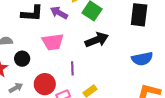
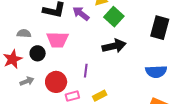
pink trapezoid: (53, 42) -> (57, 40), moved

